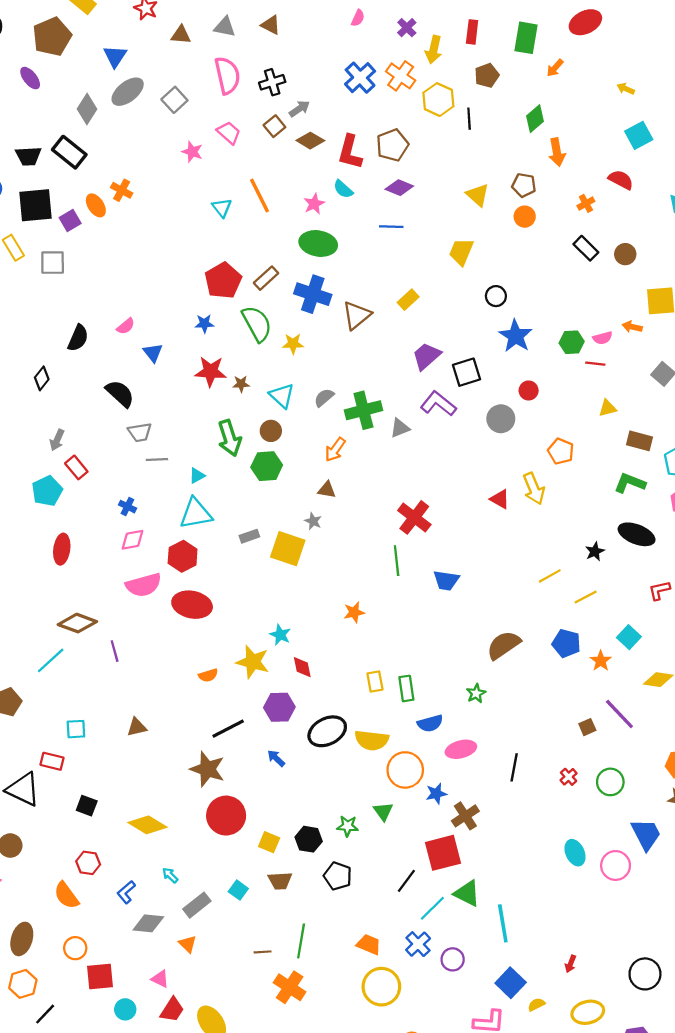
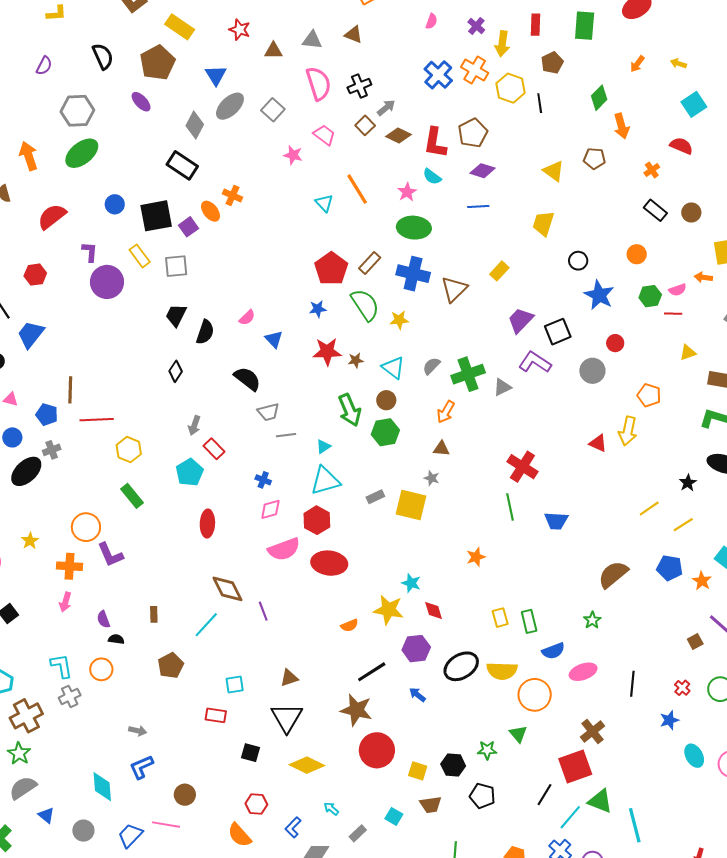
orange arrow: (555, 68) -> (637, 64), moved
black trapezoid: (28, 156) -> (176, 315), moved, turned 125
orange circle: (525, 217) -> (637, 254), moved
yellow arrow: (534, 489) -> (628, 431), turned 40
brown diamond: (77, 623) -> (227, 589), turned 48
black triangle: (23, 789) -> (287, 718), moved, turned 40
blue star: (436, 794) -> (669, 720), moved
gray rectangle: (197, 905) -> (358, 833), size x0.7

